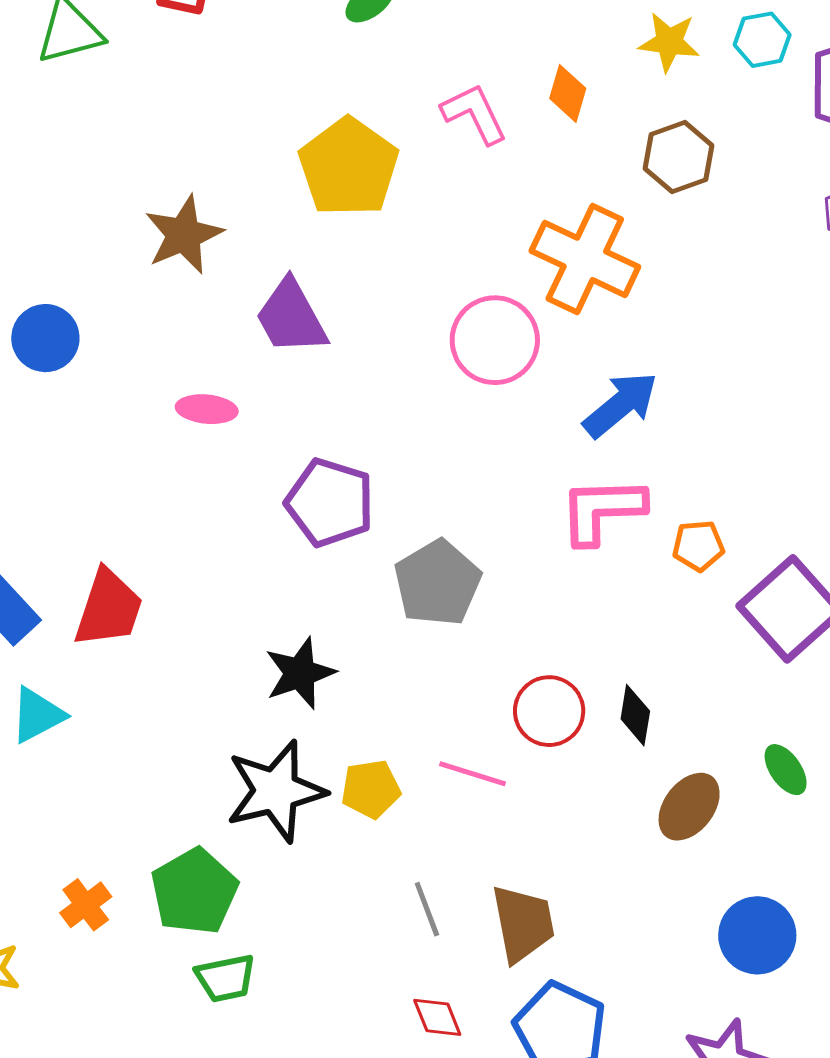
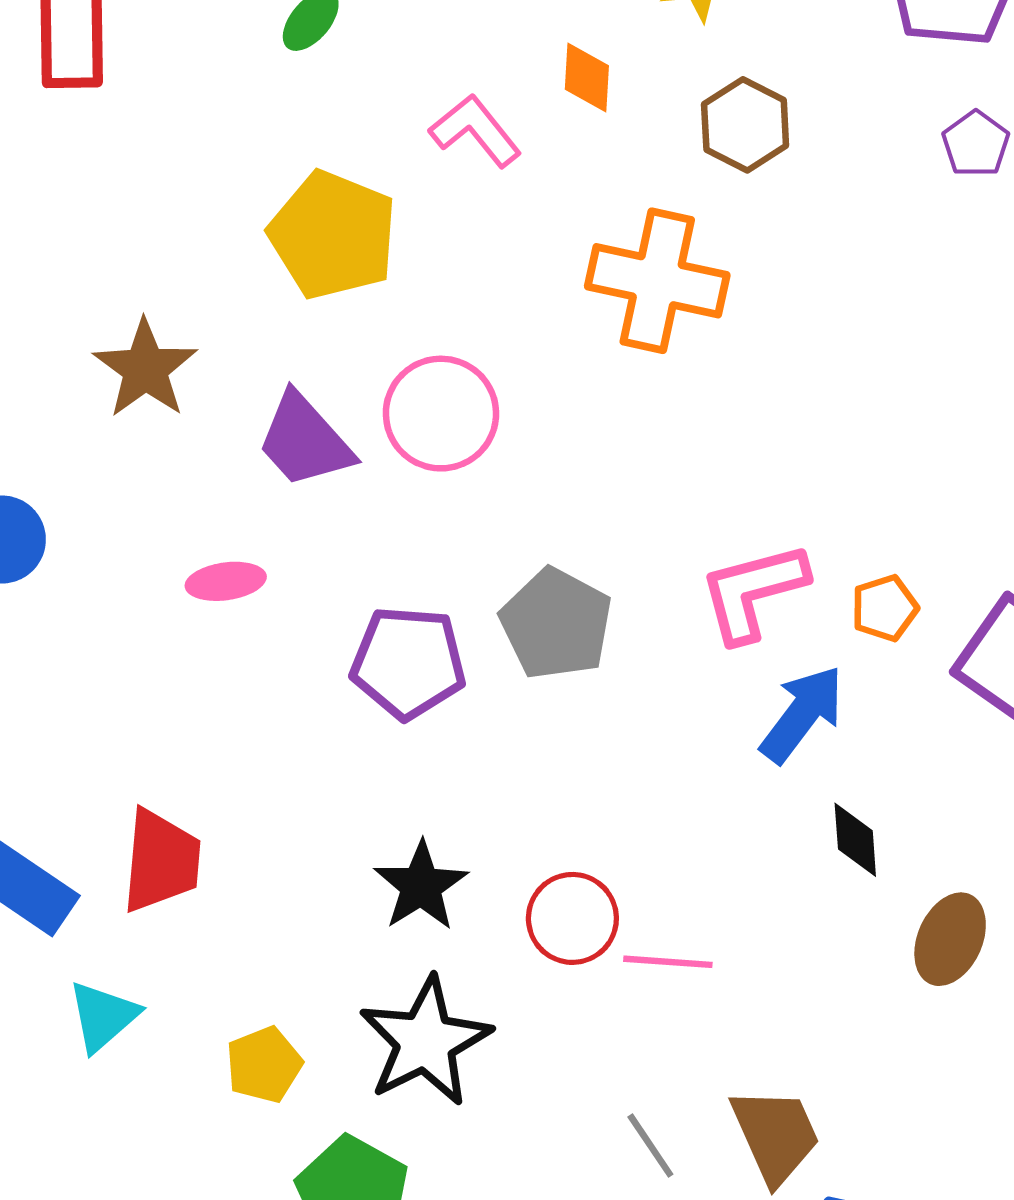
pink circle: (495, 340) -> (441, 414), moved
blue arrow: (621, 405) -> (802, 714), moved
gray pentagon: (437, 583) -> (556, 624), moved
red circle: (549, 711) -> (572, 918), moved
yellow pentagon: (371, 789) -> (264, 1065), moved

